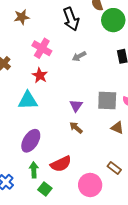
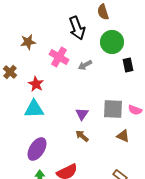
brown star: (22, 17) -> (28, 42), moved
green circle: (113, 20) -> (112, 42), moved
pink cross: (42, 48) -> (59, 57), moved
red star: (40, 75) -> (36, 84), moved

